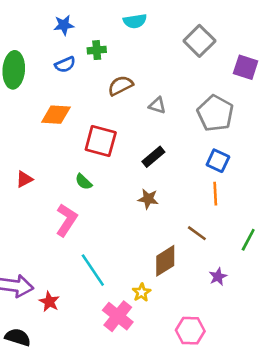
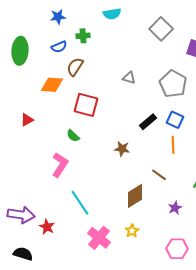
brown semicircle: (120, 86) -> (75, 67), moved, turned -30
black rectangle: (153, 157) -> (148, 122), moved
red triangle: (24, 179) -> (27, 120), moved
yellow star: (142, 292) -> (132, 231), moved
pink hexagon: (190, 331) -> (177, 249), moved

